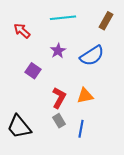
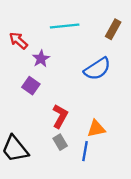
purple star: (58, 51) -> (41, 59), moved
orange triangle: (85, 96) -> (96, 129), moved

